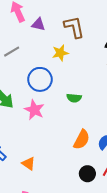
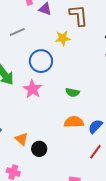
green semicircle: (74, 98) -> (72, 92), moved
orange semicircle: (82, 140) -> (74, 122), turned -126
black circle: (87, 174) -> (39, 149), moved

